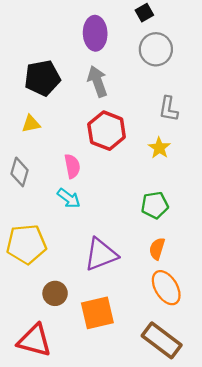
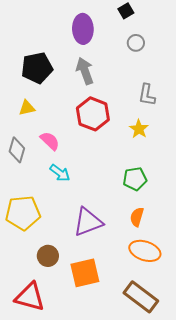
gray circle: (156, 49) -> (136, 43), size x0.6
pink semicircle: (72, 166) -> (50, 141), moved, turned -35
orange ellipse: (166, 288) -> (145, 251), turned -40

